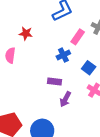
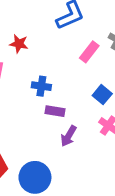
blue cross: (63, 55) -> (41, 86), moved, turned 32

